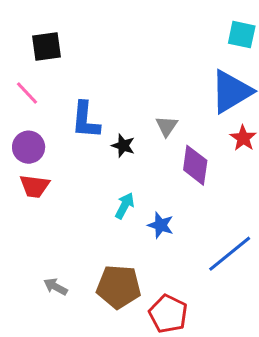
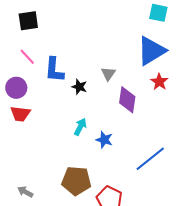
pink line: (27, 93) -> (27, 57), moved
gray arrow: (56, 287) -> (25, 192), moved

